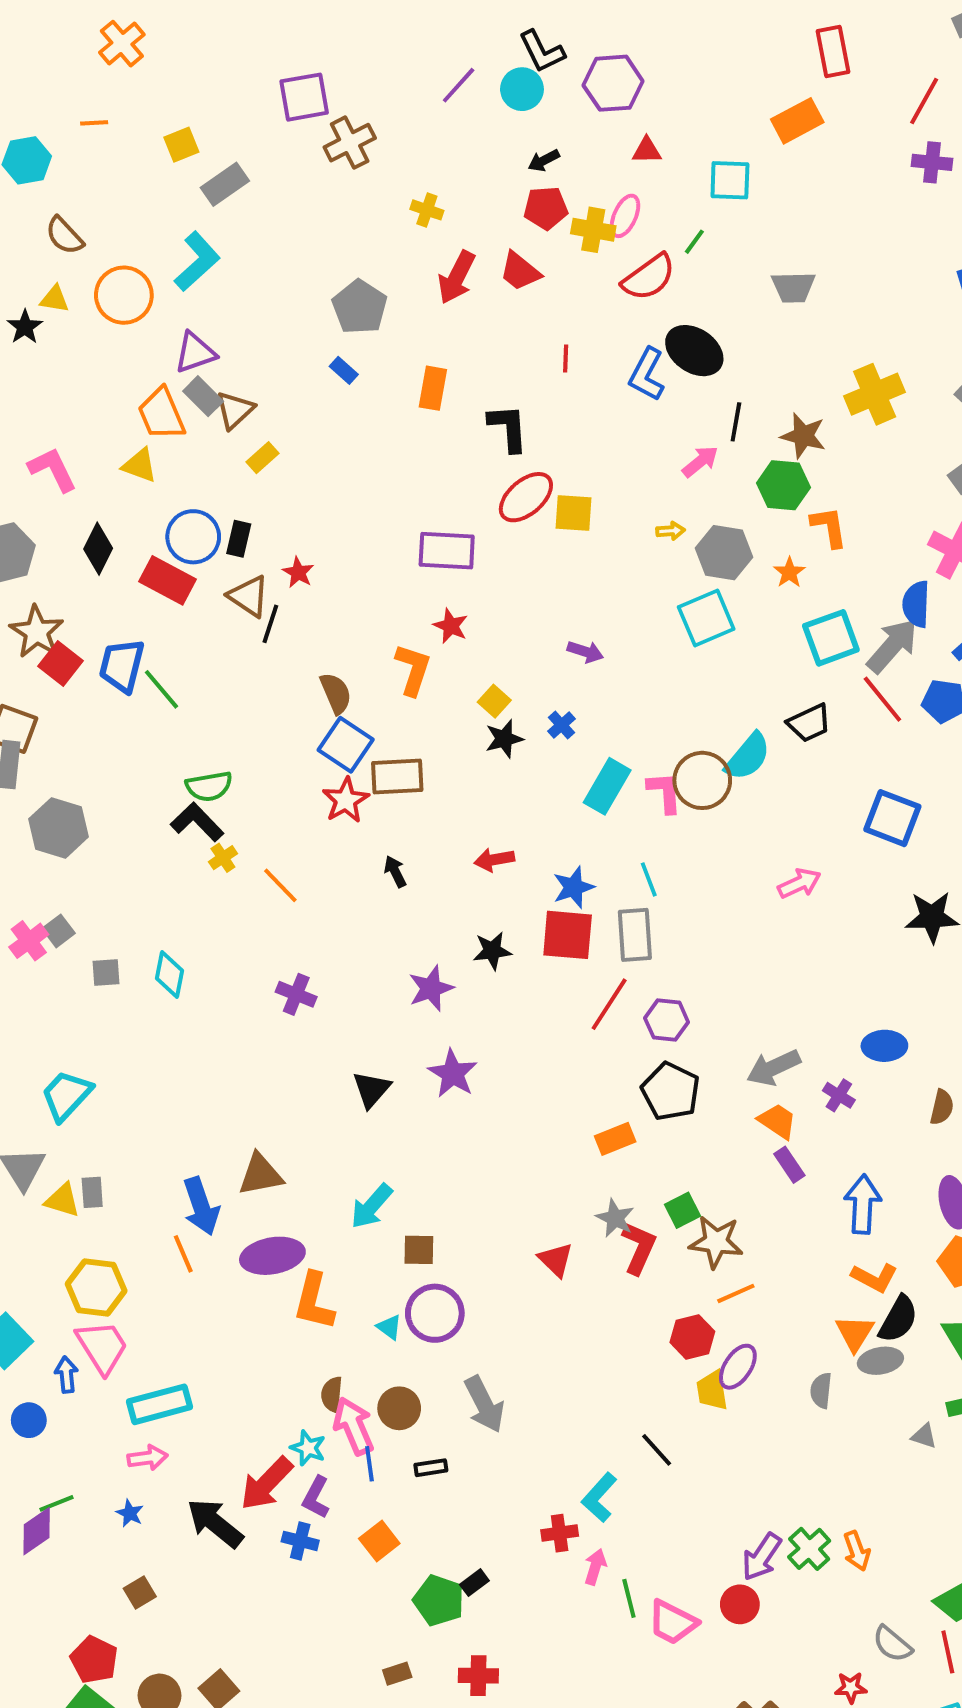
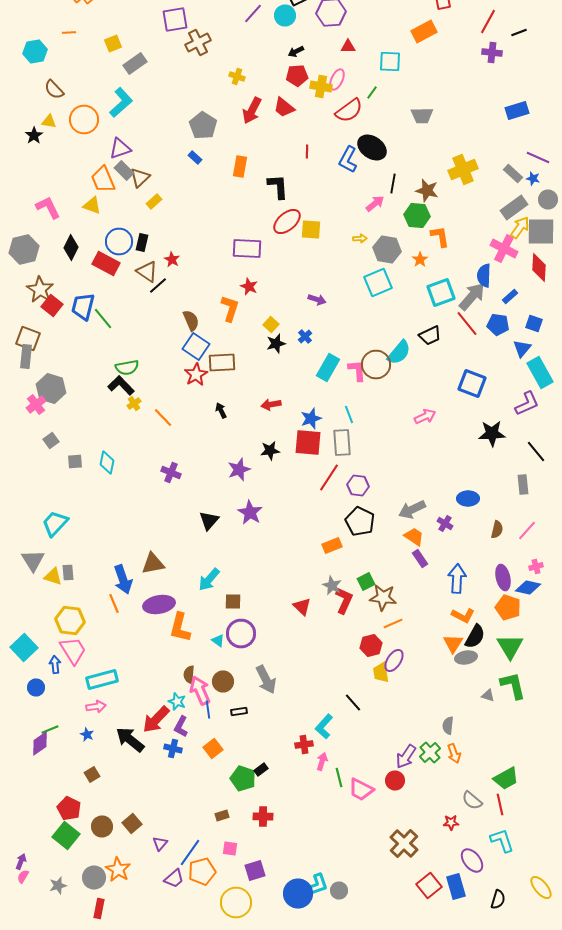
black line: (270, 624) -> (158, 286), turned 30
pink cross: (29, 941) -> (36, 404), moved
gray semicircle: (821, 1390) -> (448, 726), moved

